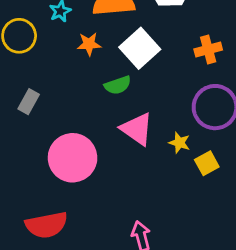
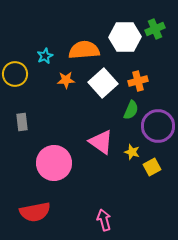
orange cross: (208, 50) -> (138, 81), moved
green semicircle: (118, 85) -> (131, 110), moved, turned -48
gray rectangle: (29, 102) -> (22, 122), turned -36

